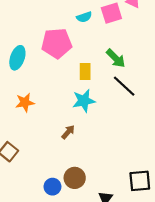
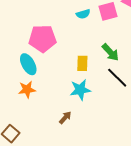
pink pentagon: (57, 43) -> (43, 39), moved
cyan ellipse: (17, 58) -> (28, 64), moved, turned -50

